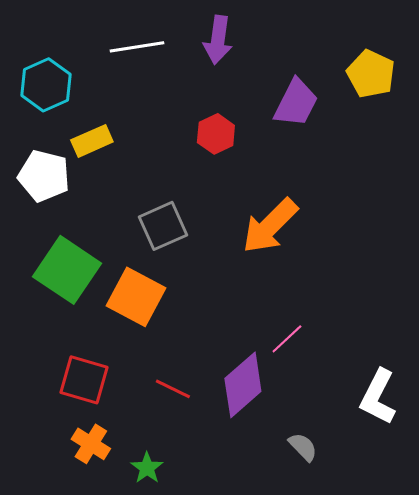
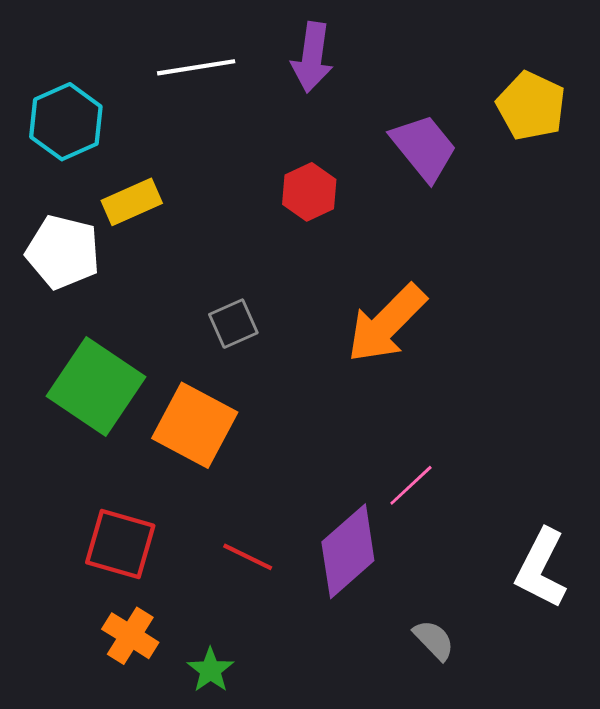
purple trapezoid: (296, 103) -> (424, 147), turned -66
gray square: (163, 226) -> (233, 324), size x0.7

